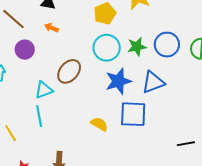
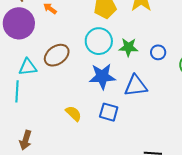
blue circle: (167, 45) -> (158, 52), size x0.6
purple circle: (25, 50) -> (19, 23), size x1.6
blue square: (133, 114) -> (109, 112), size x0.7

